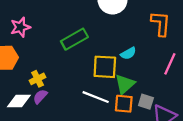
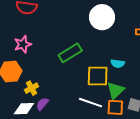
cyan semicircle: (128, 53) -> (118, 63), turned 40
yellow cross: (38, 79) -> (31, 88), moved

